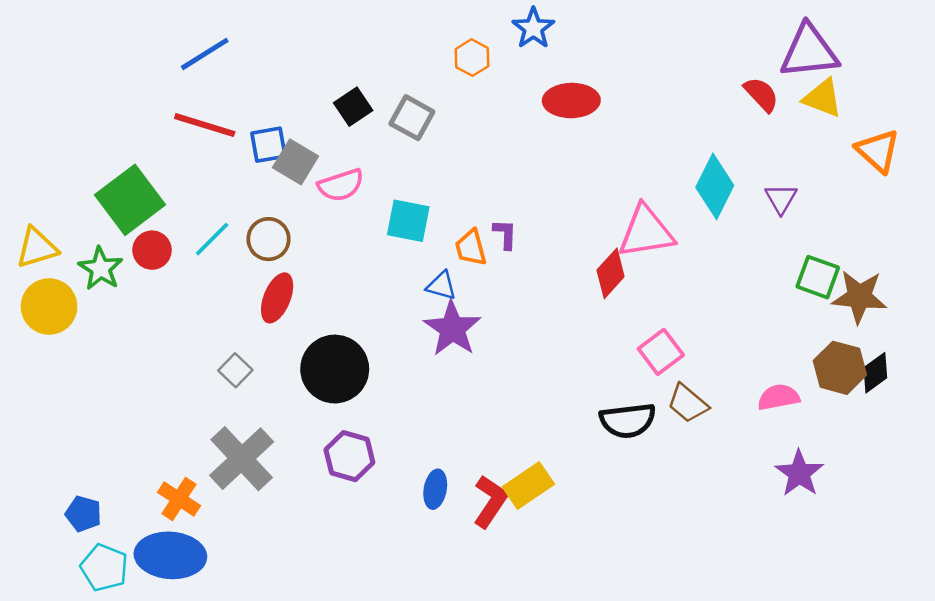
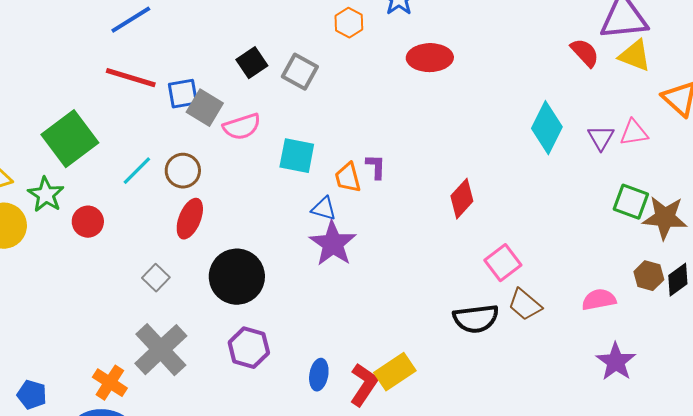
pink triangle: (646, 232) -> (634, 133), moved, size x0.6
red circle: (152, 250) -> (88, 222), moved
brown hexagon: (840, 368) -> (649, 276), size x0.7

